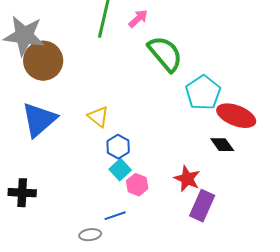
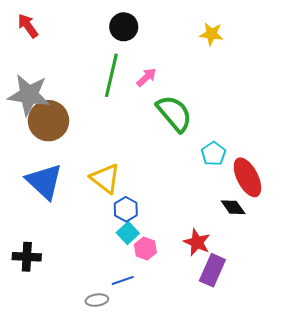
cyan pentagon: (203, 93) -> (213, 154), size x0.7
red ellipse: (236, 116) -> (247, 177), turned 42
yellow triangle: (98, 117) -> (105, 178), size x1.4
blue triangle: (39, 120) -> (44, 181), turned -36

